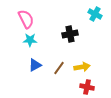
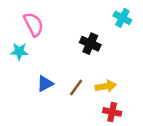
black cross: (70, 34) -> (90, 44), turned 35
cyan star: (30, 40) -> (19, 51), moved

